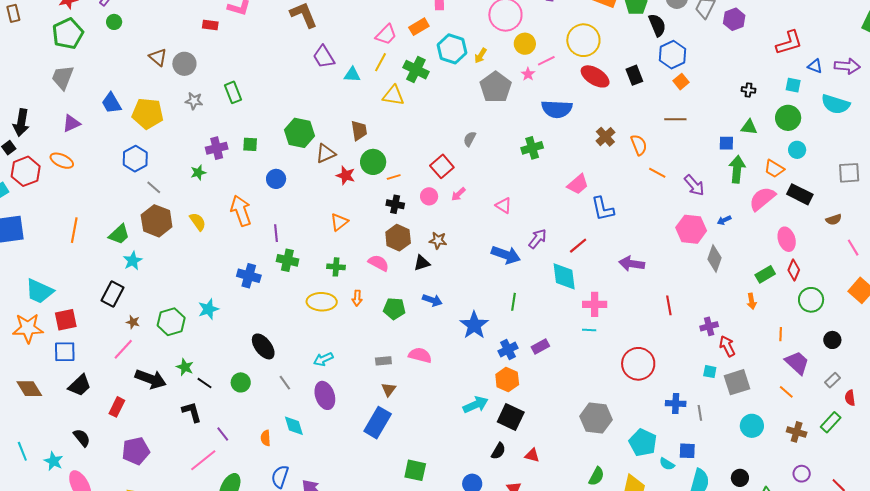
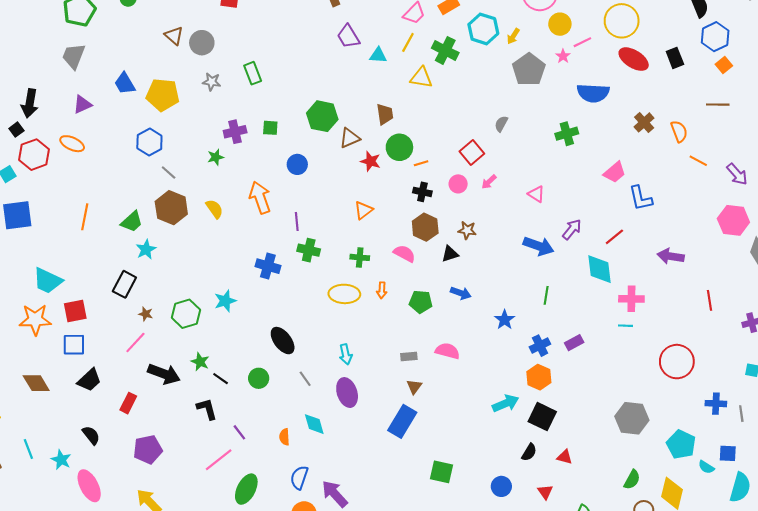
blue star: (474, 325) -> (505, 320), size x0.7
cyan arrow: (323, 359) -> (346, 354), turned -78

